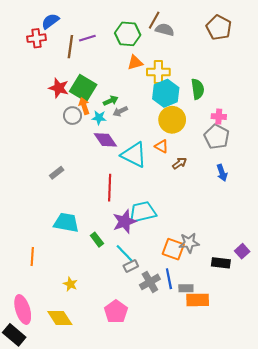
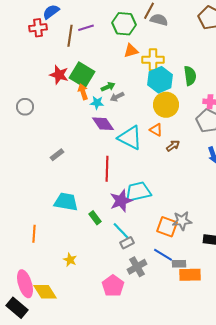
gray circle: (73, 116) -> (25, 107), moved
blue line: (169, 279) -> (163, 255), turned -48
gray cross: (150, 282) -> (137, 267), moved
yellow diamond: (60, 318) -> (45, 292), moved

